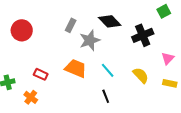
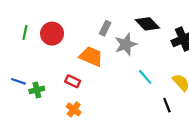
orange trapezoid: (76, 68) -> (91, 56), moved
black line: (106, 96) -> (167, 105), moved
orange cross: (31, 97) -> (74, 109), moved

